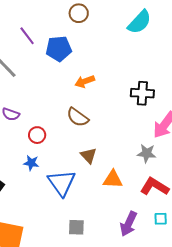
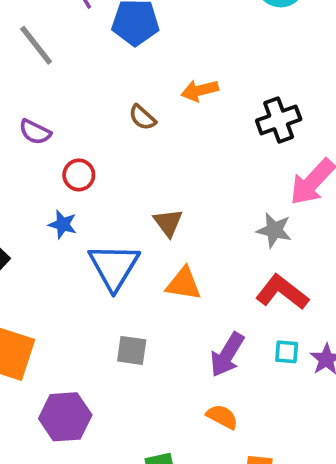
orange arrow: (85, 81) -> (200, 90), moved
black cross: (142, 93) -> (279, 120), turned -30
brown semicircle: (78, 117) -> (142, 117), moved, size x0.7
orange triangle: (113, 179) -> (184, 284), moved

